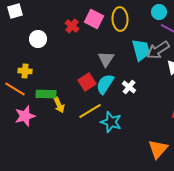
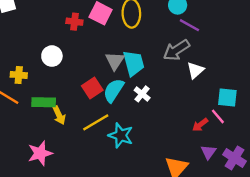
red cross: (72, 26) -> (74, 22), turned -32
white circle: (38, 39) -> (52, 56), moved
cyan trapezoid: (141, 50) -> (134, 63), moved
pink star: (25, 116) -> (40, 153), moved

